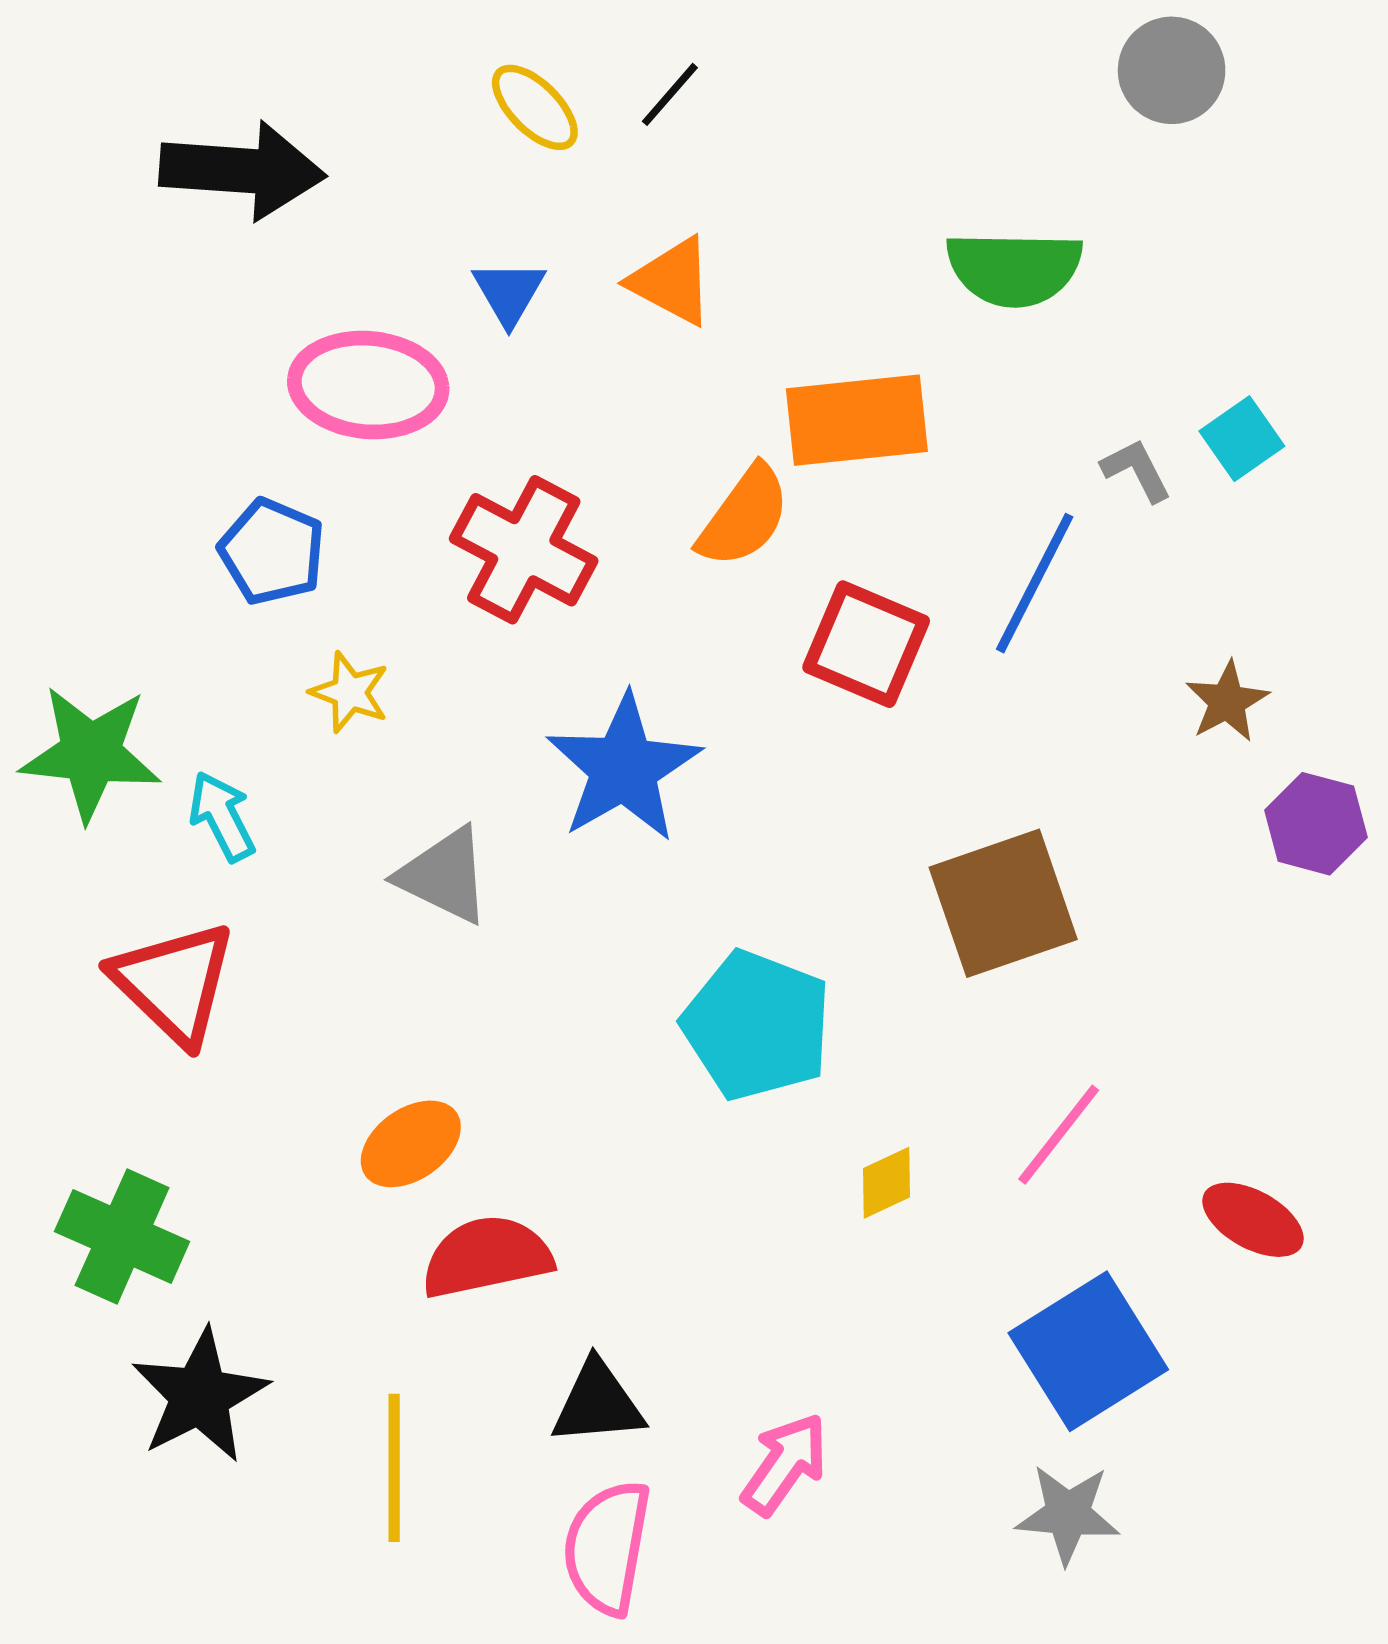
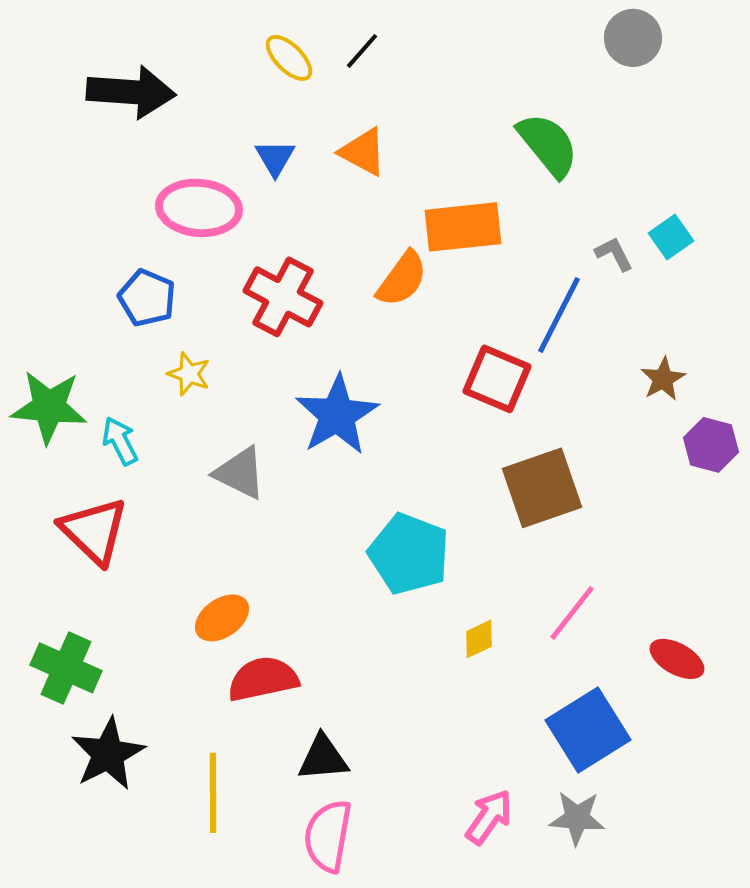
green semicircle: (1014, 268) -> (548, 145), turned -130
red square: (866, 644) -> (497, 379), moved
pink arrow: (785, 1464) -> (489, 817), moved

